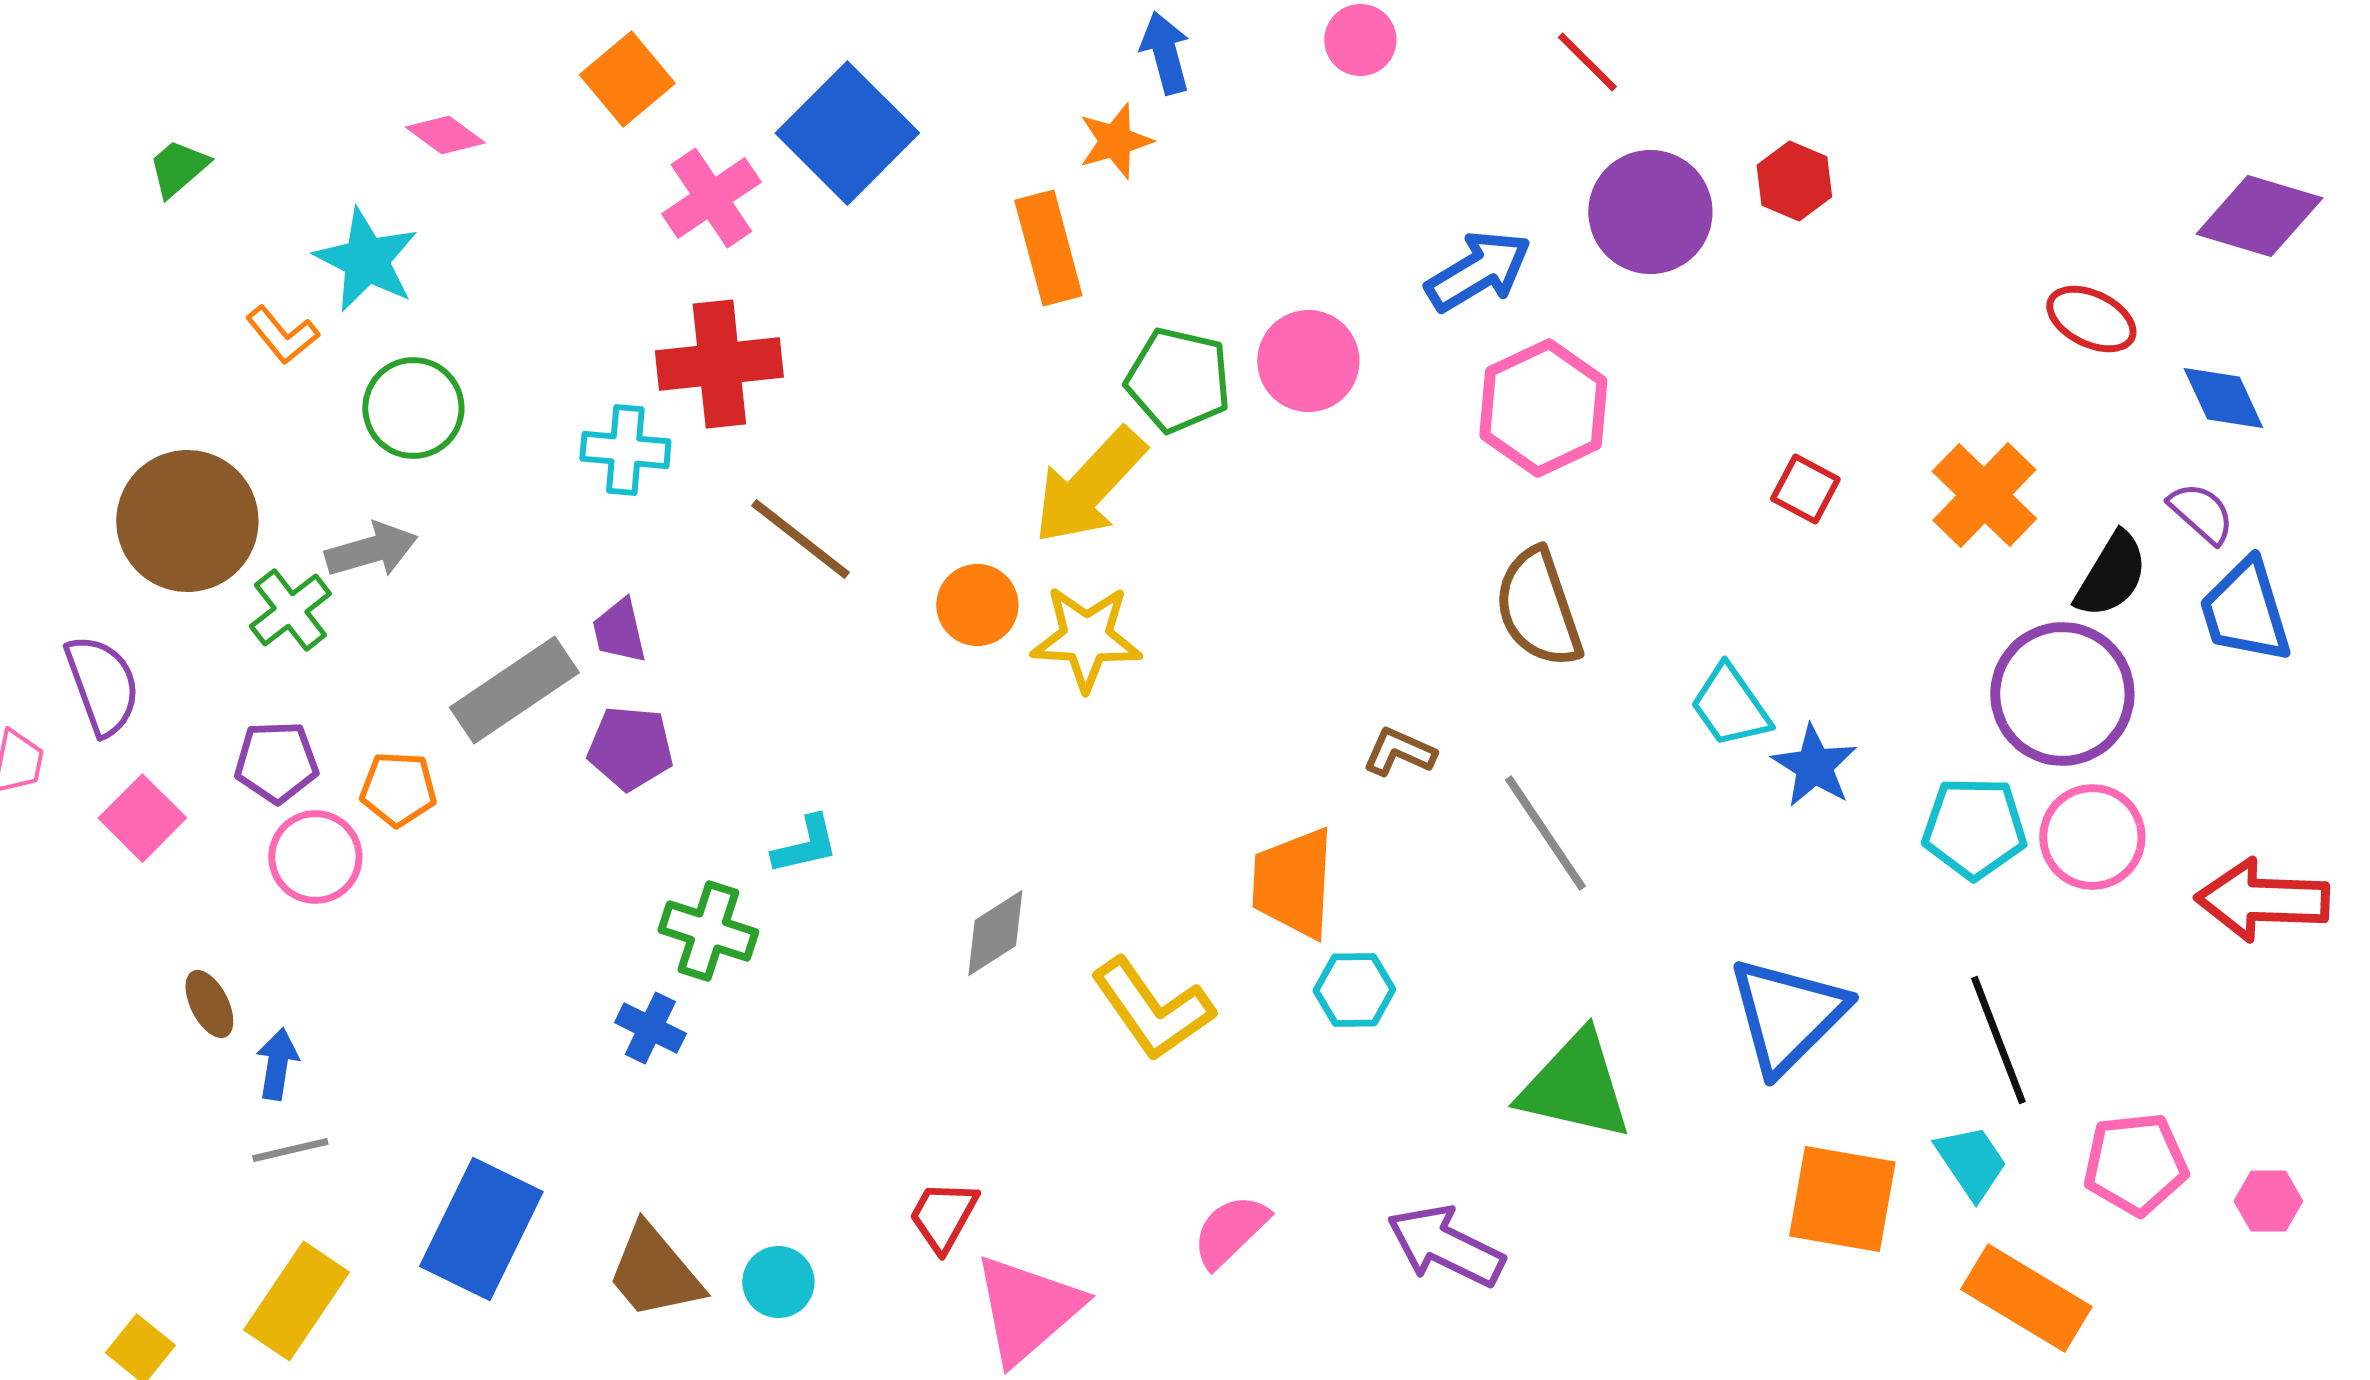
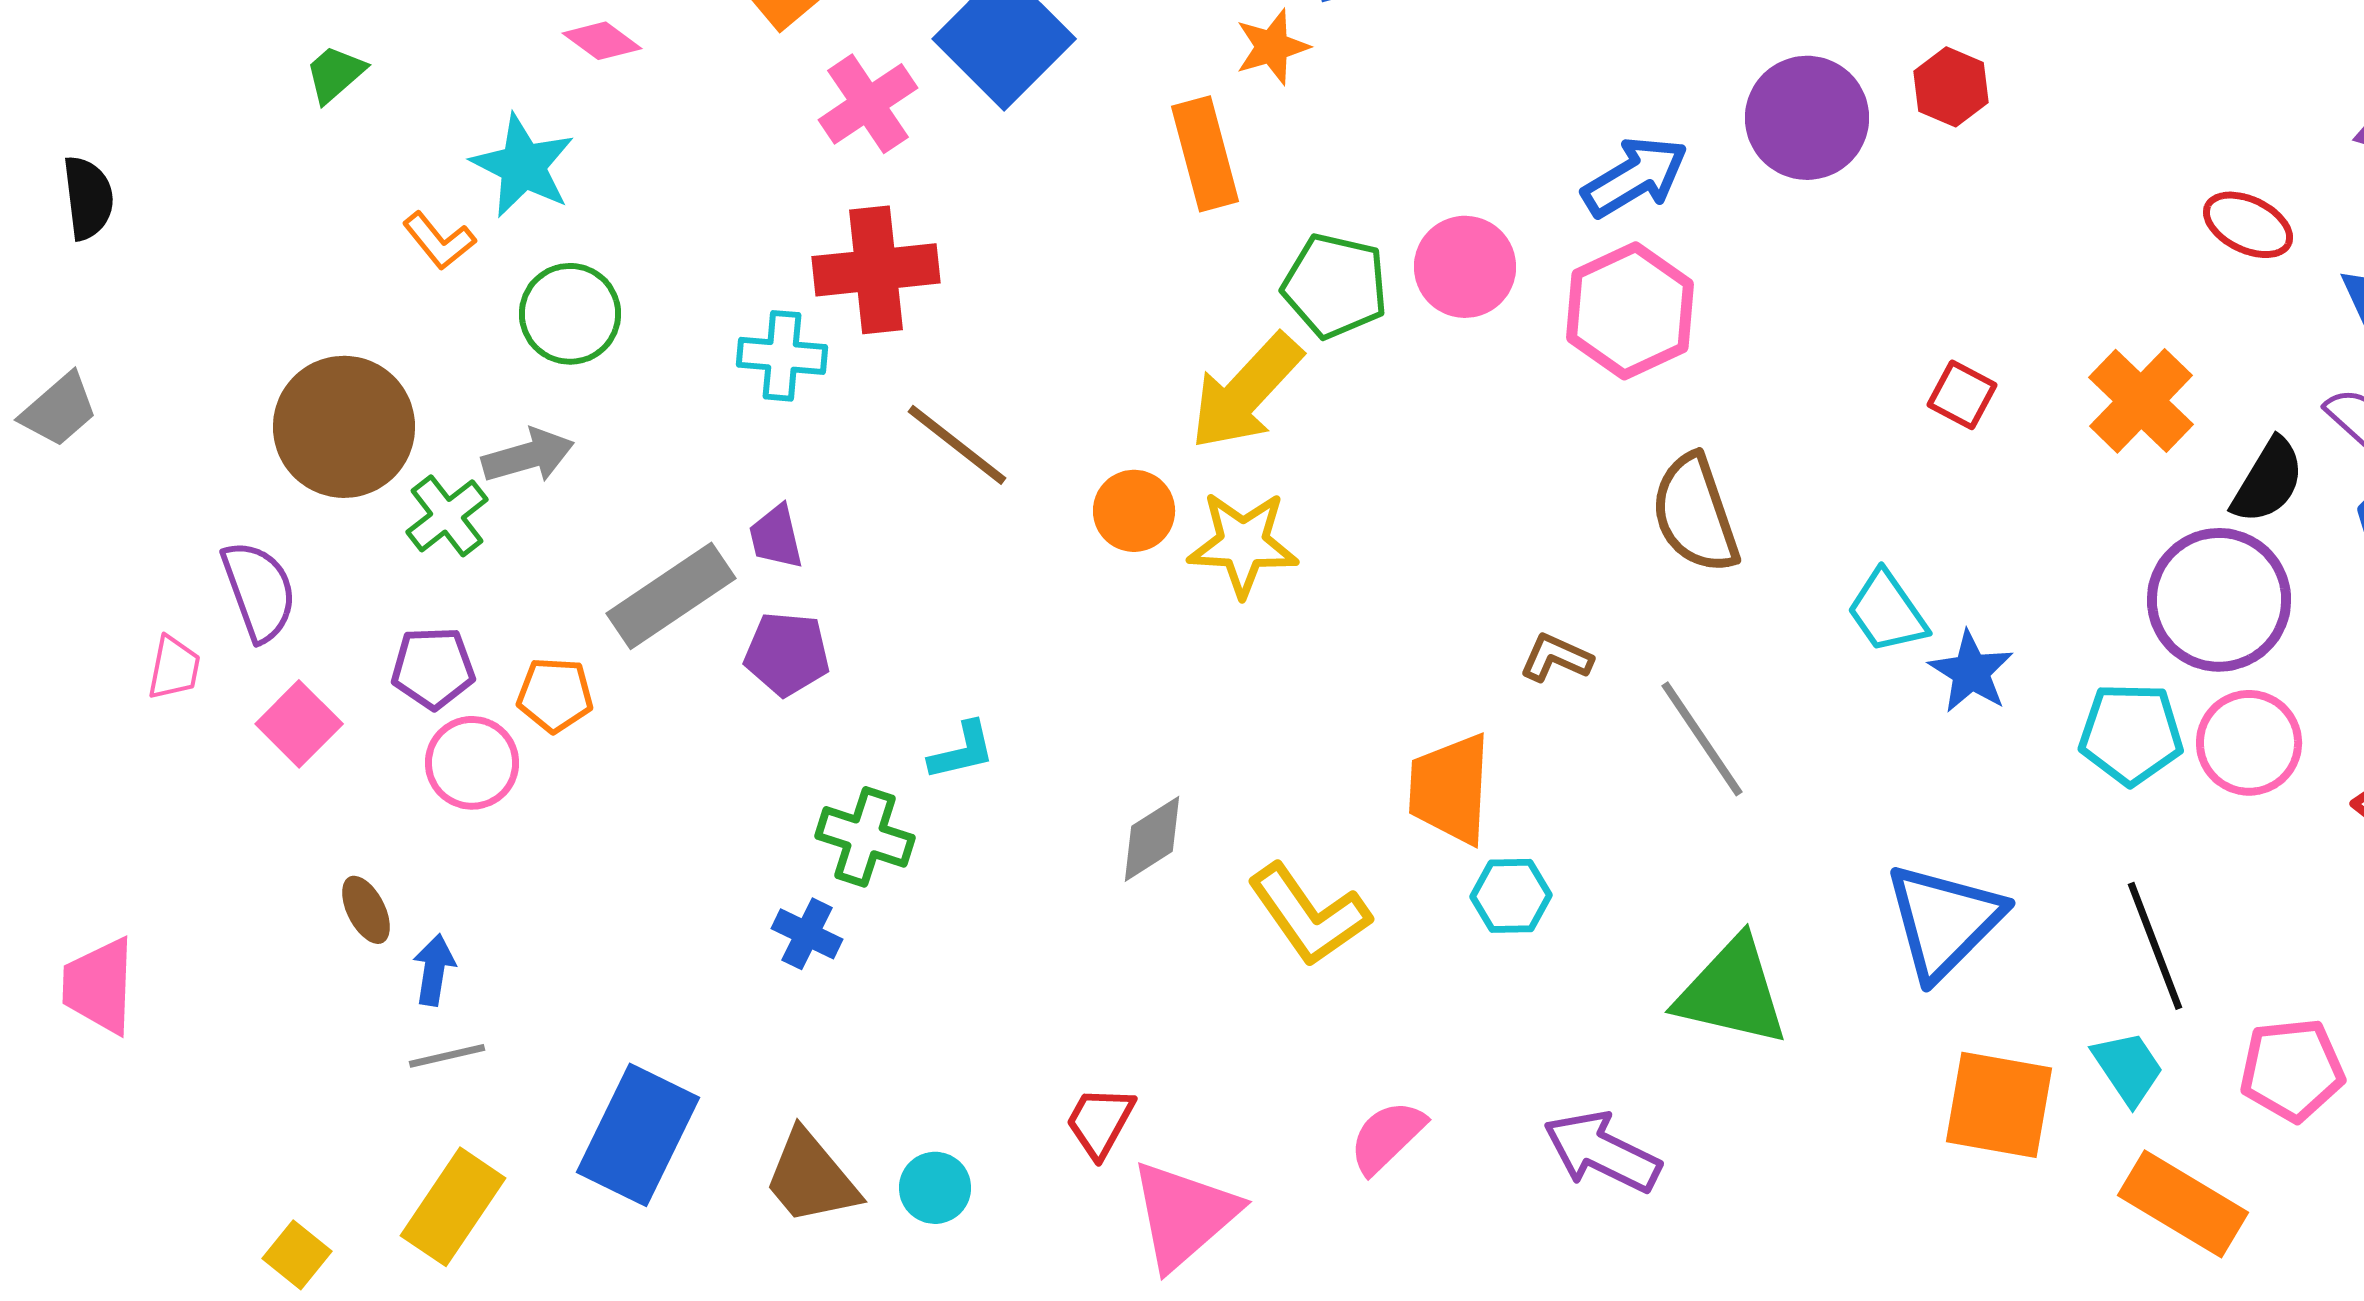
pink hexagon: (1543, 408) -> (1630, 311), moved

